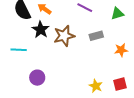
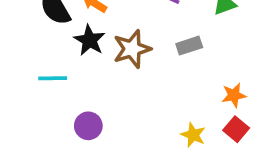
orange star: (121, 50) -> (234, 95), moved
red square: (120, 84) -> (236, 129), turned -32

